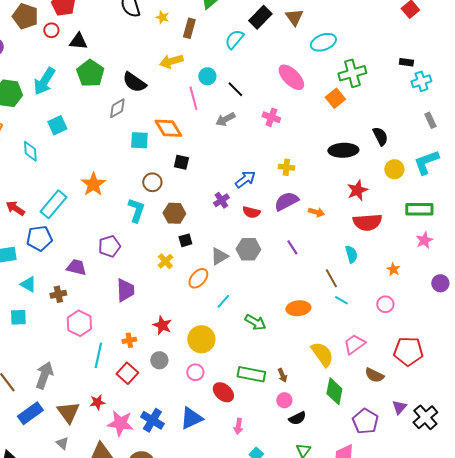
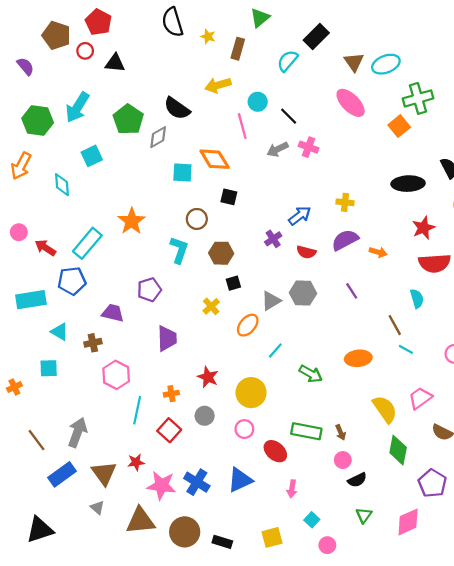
brown triangle: (294, 17) -> (354, 62), moved
green pentagon: (90, 73) -> (128, 119), moved
pink cross: (271, 117) -> (309, 147), moved

